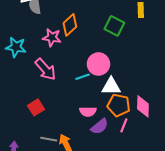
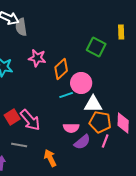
orange diamond: (70, 25) -> (61, 69), moved
pink arrow: (46, 69) -> (30, 120), moved
red square: (36, 107) -> (12, 117), moved
gray line: (49, 139) -> (19, 145), moved

